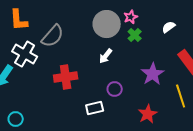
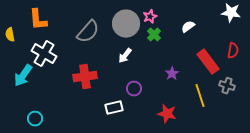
gray semicircle: (53, 36) -> (88, 32), moved
purple star: (153, 74) -> (172, 74), size x0.6
red star: (148, 114) -> (167, 114), turned -30

